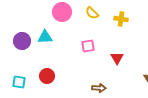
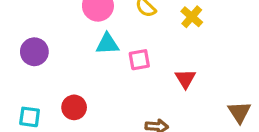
yellow cross: (121, 19) -> (192, 17), turned 32
cyan triangle: (45, 37) -> (107, 44), moved

